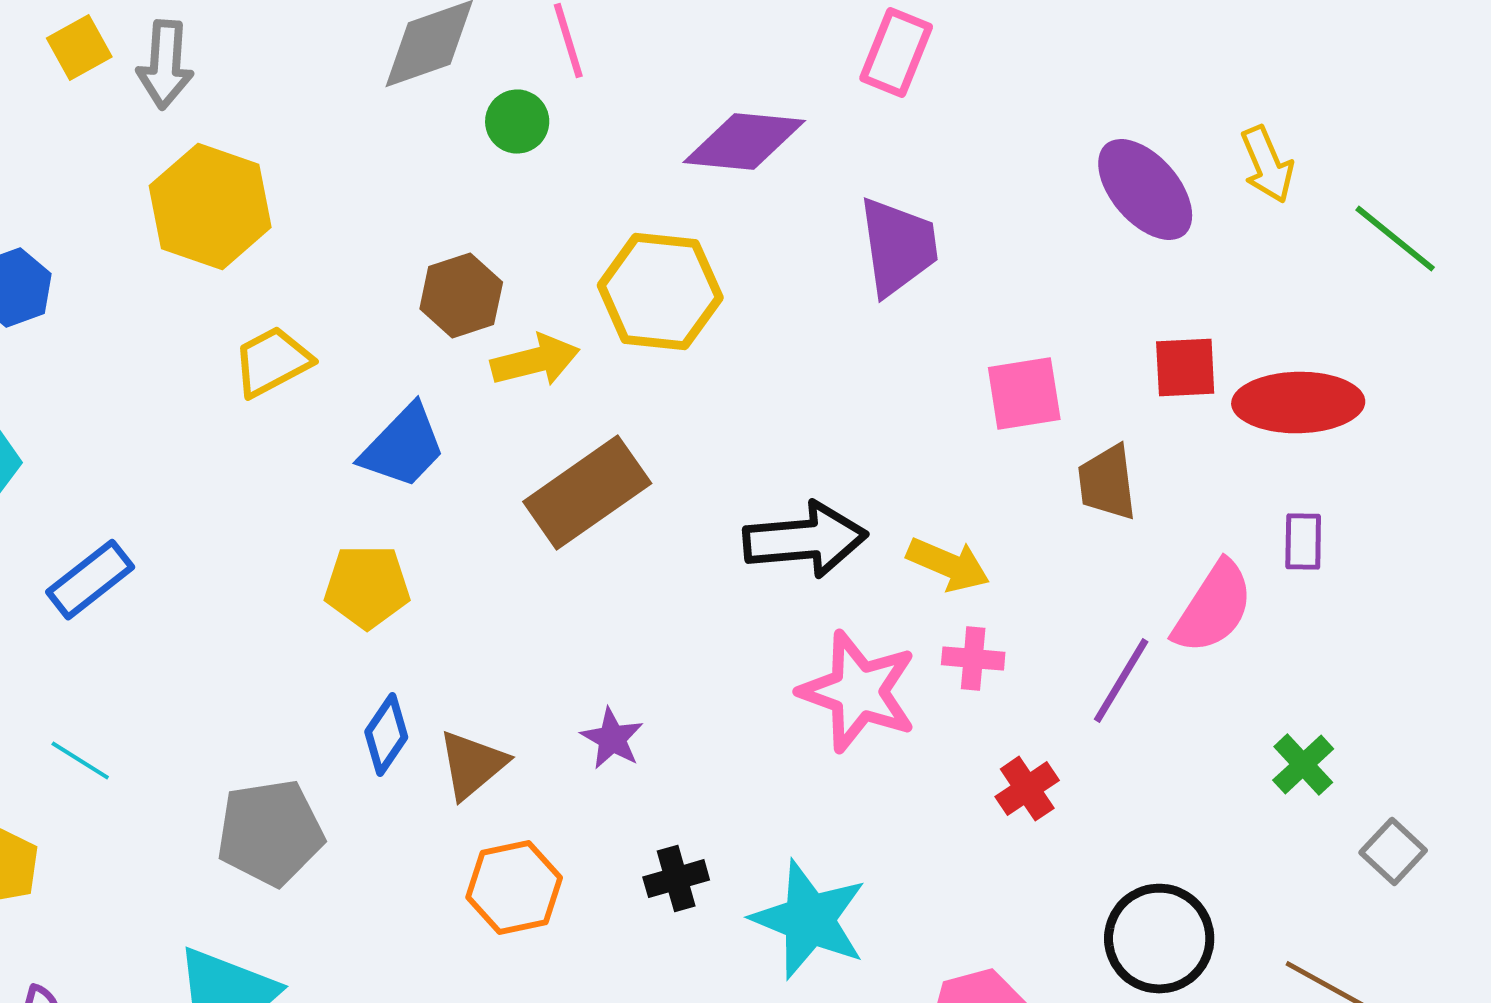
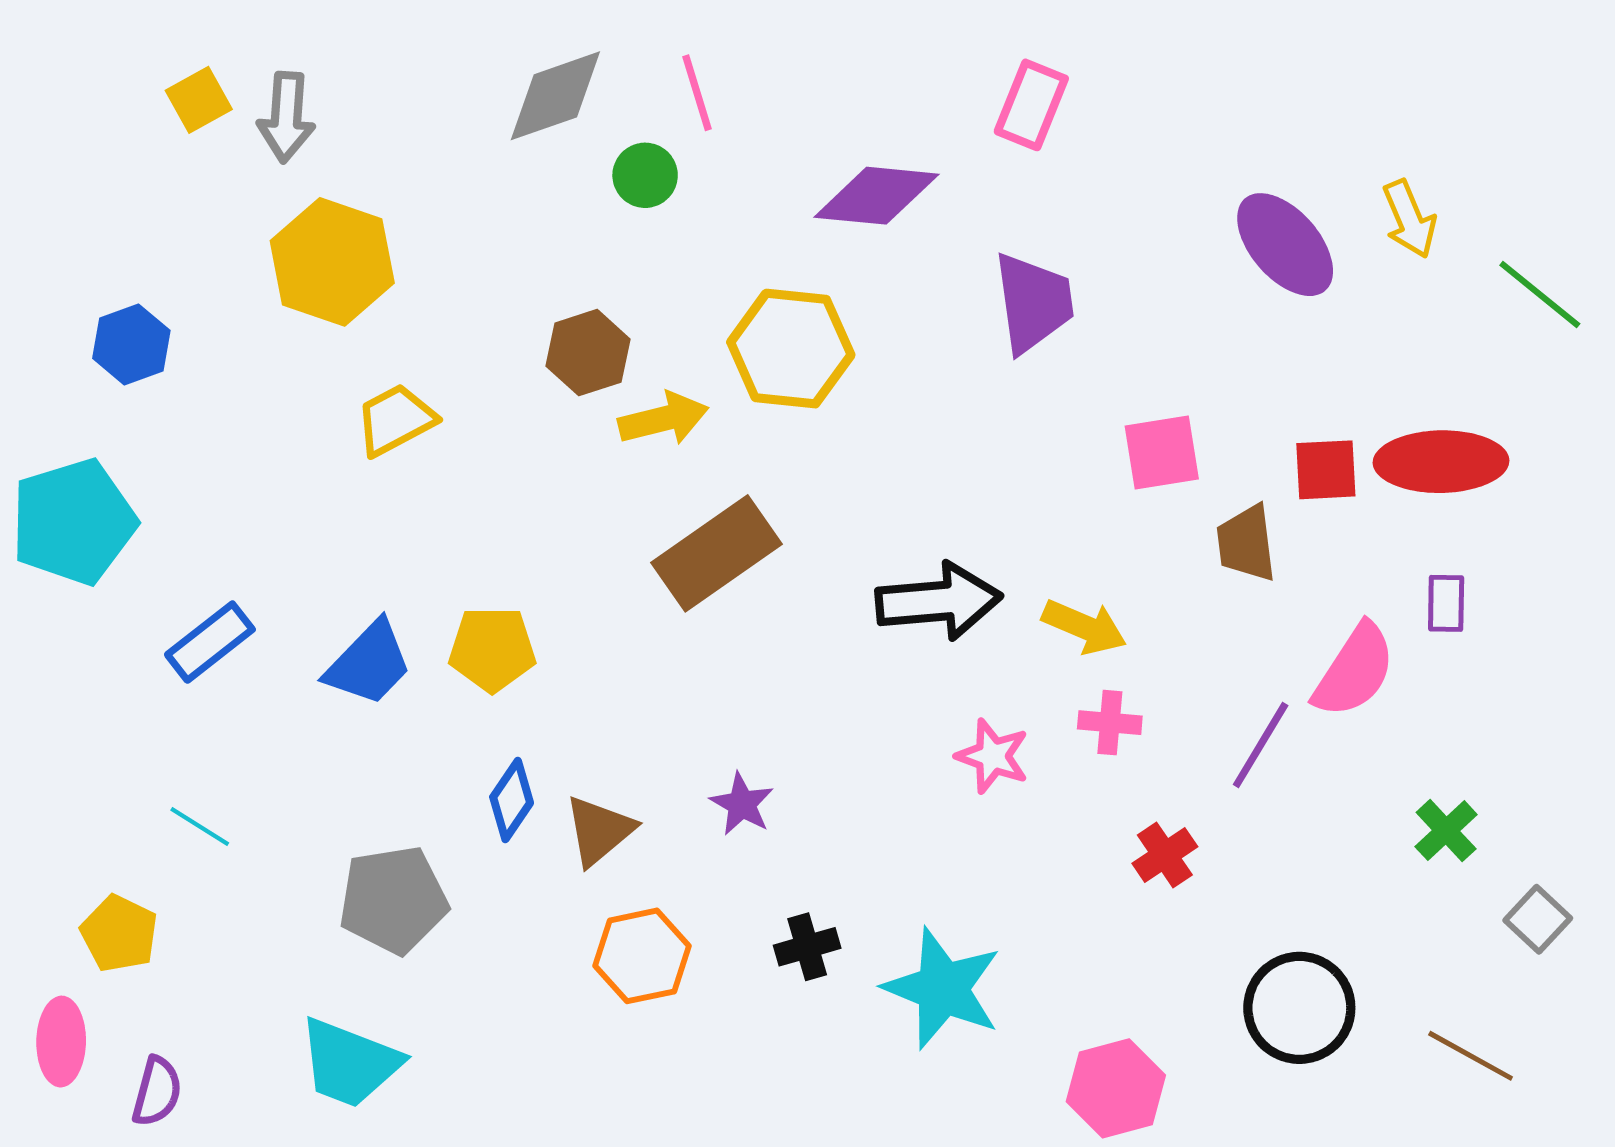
red square: (1185, 368) -> (1326, 470), moved
blue trapezoid: (403, 447) -> (369, 663), moved
pink star: (858, 692) -> (993, 756), size x0.6

